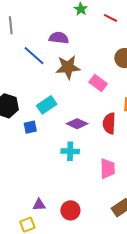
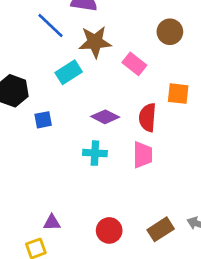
cyan rectangle: (47, 105) -> (69, 72), moved
pink trapezoid: (107, 169) -> (143, 155), moved
red circle: (70, 210) -> (109, 230), moved

